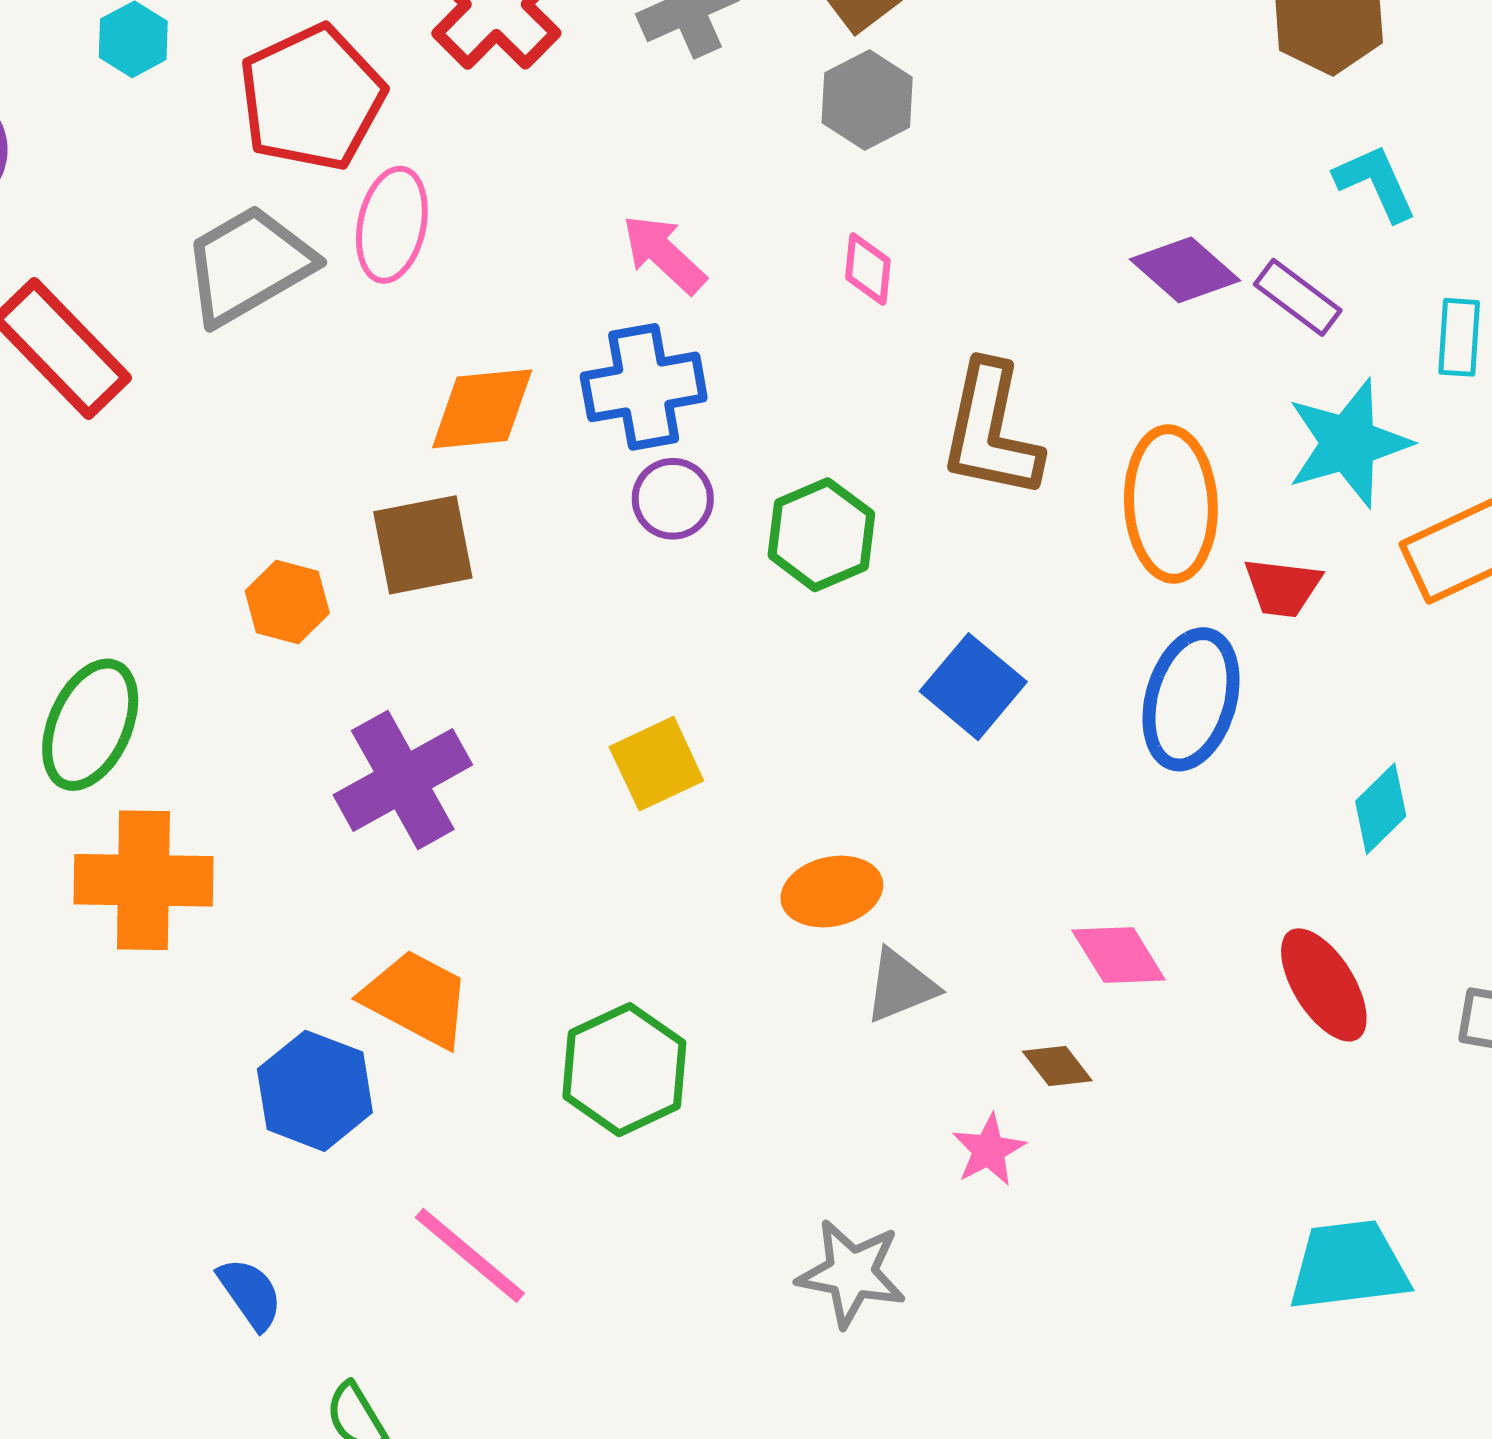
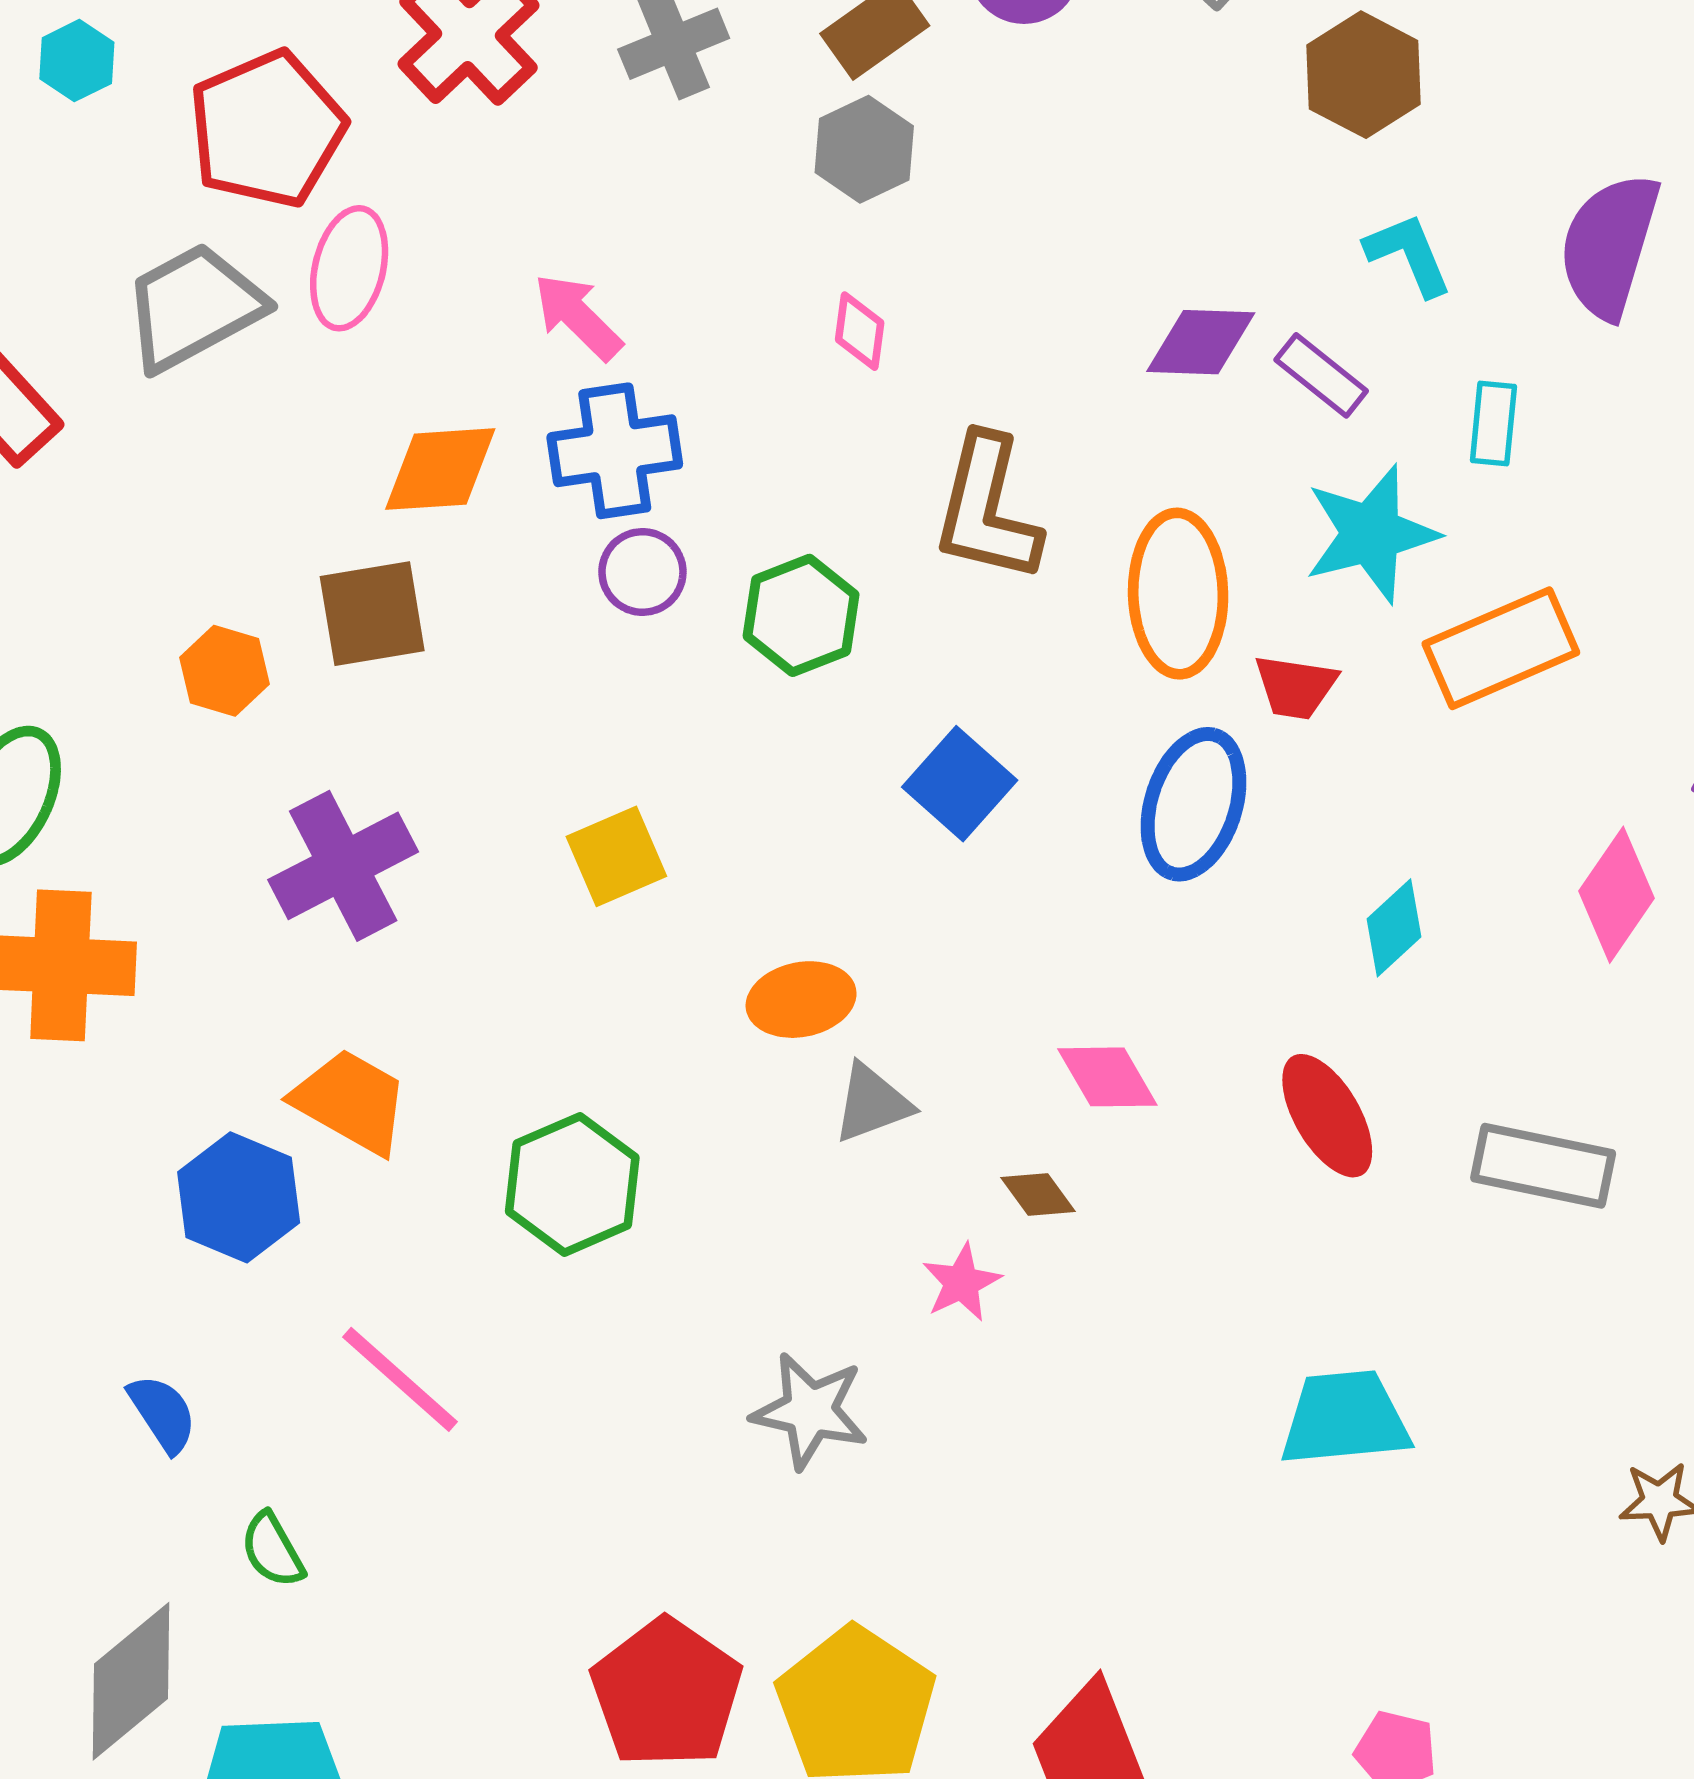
pink arrow: (664, 254) -> (578, 317), moved
purple diamond: (1185, 270) -> (1201, 342), turned -41

